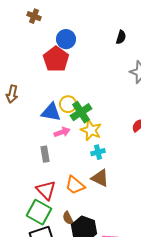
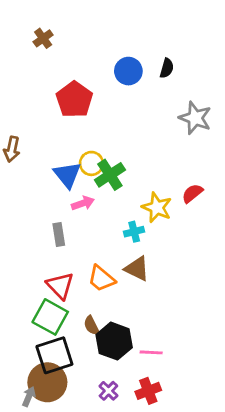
brown cross: (34, 16) -> (43, 38), turned 32
blue circle: (66, 39) -> (128, 71), moved
blue triangle: (51, 112) -> (67, 175), turned 40
yellow star: (91, 130) -> (157, 207), moved

